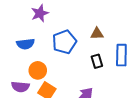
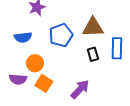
brown triangle: (97, 34) -> (93, 27), size x1.6

